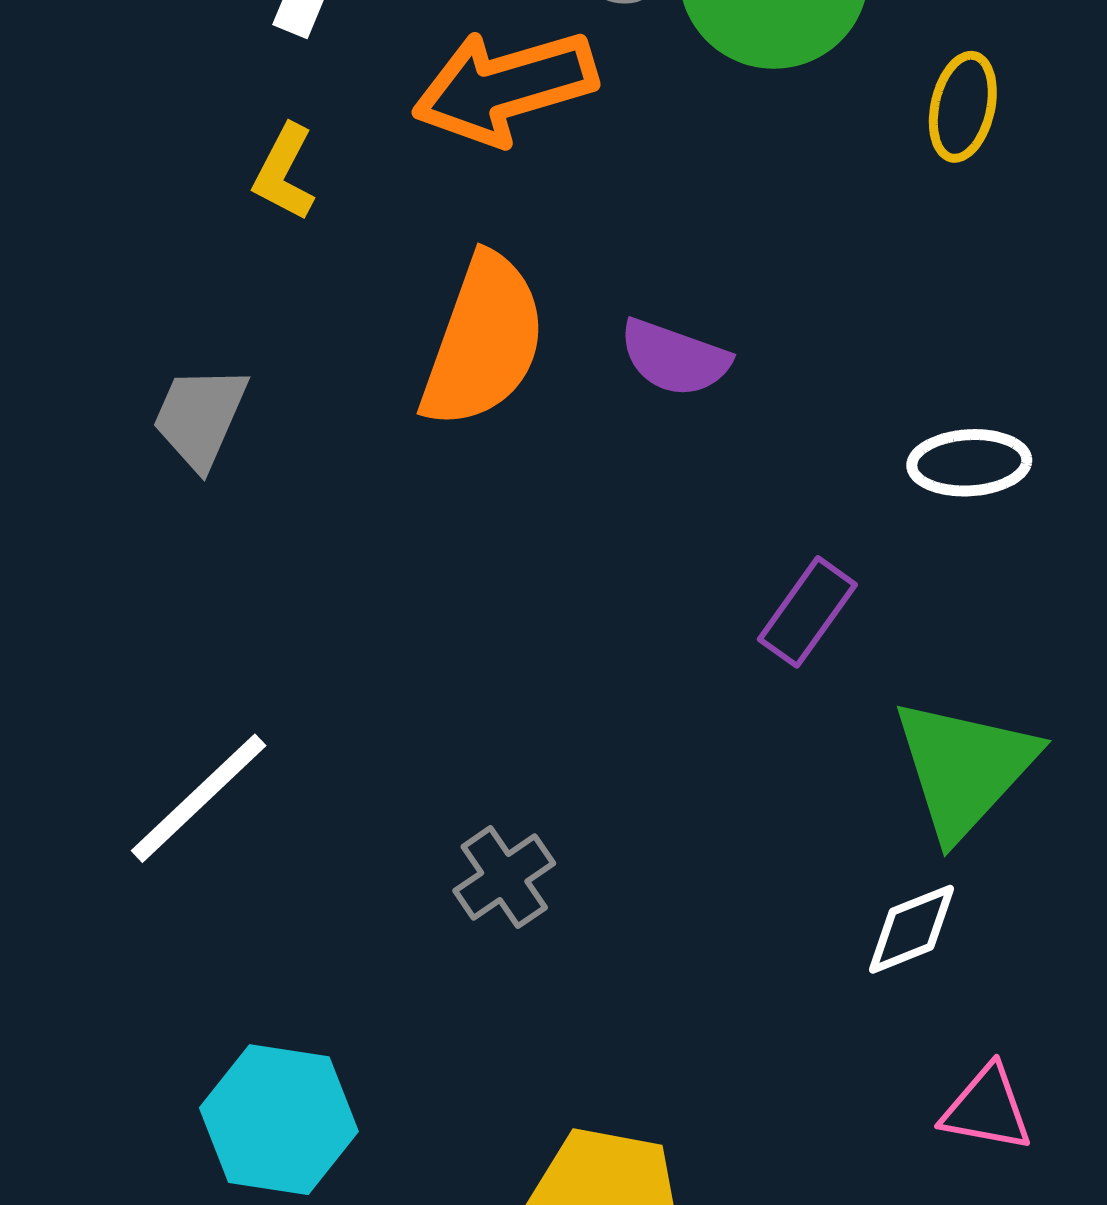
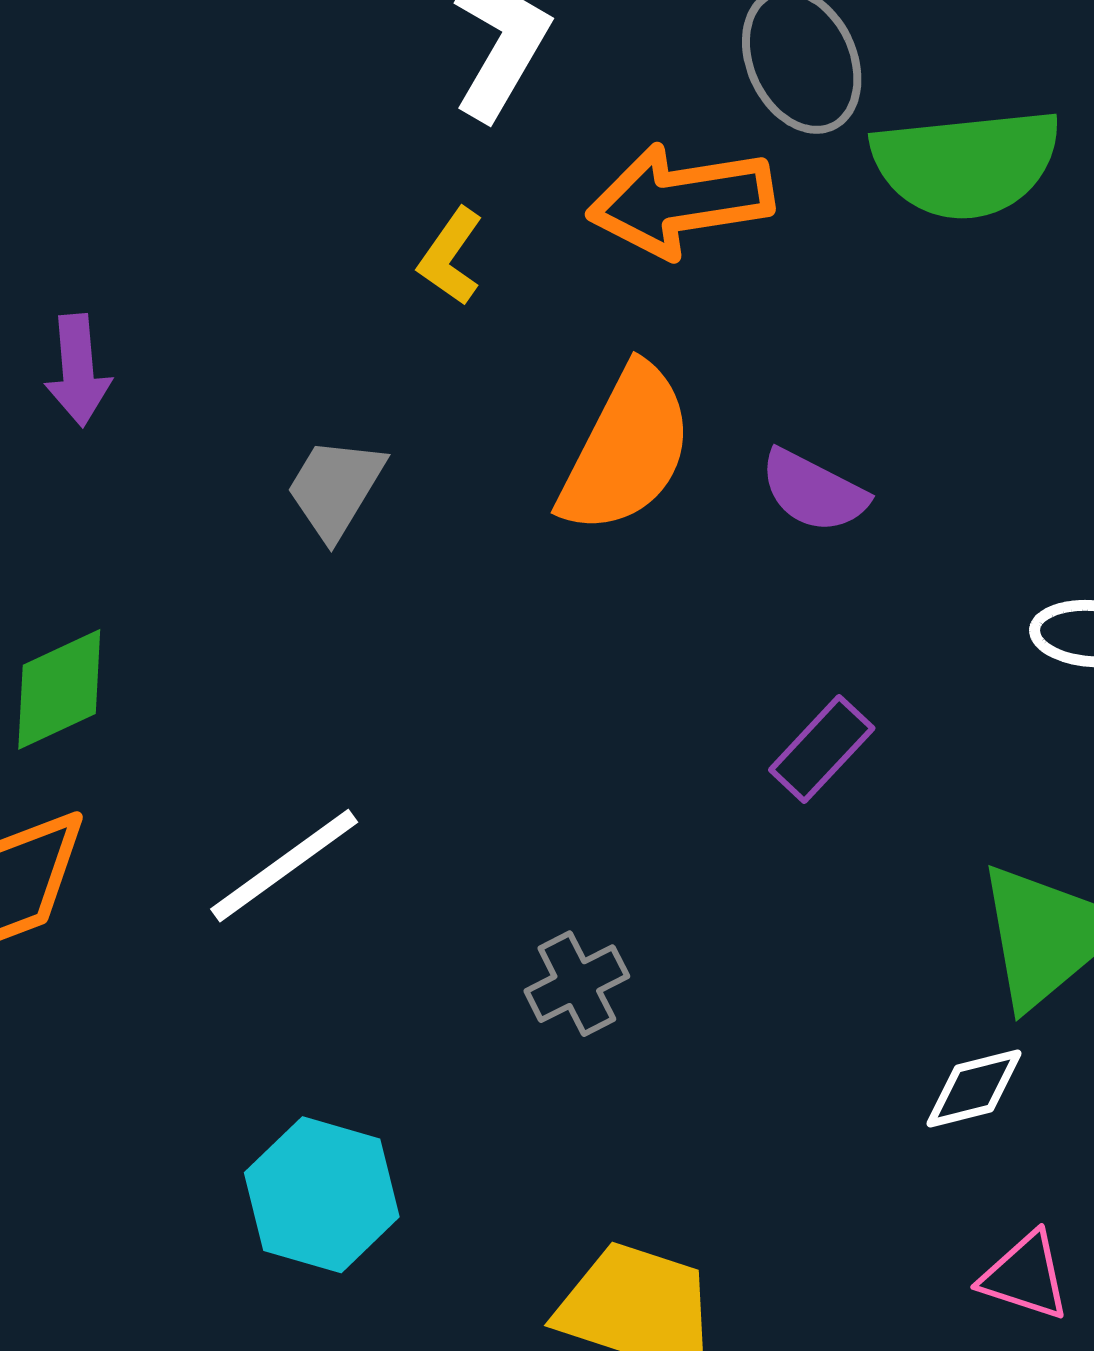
purple rectangle: (807, 612) -> (822, 749), moved

